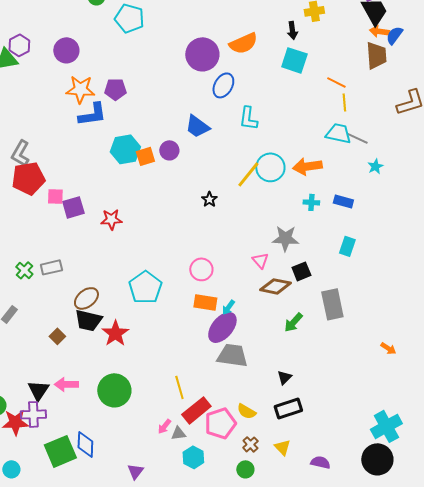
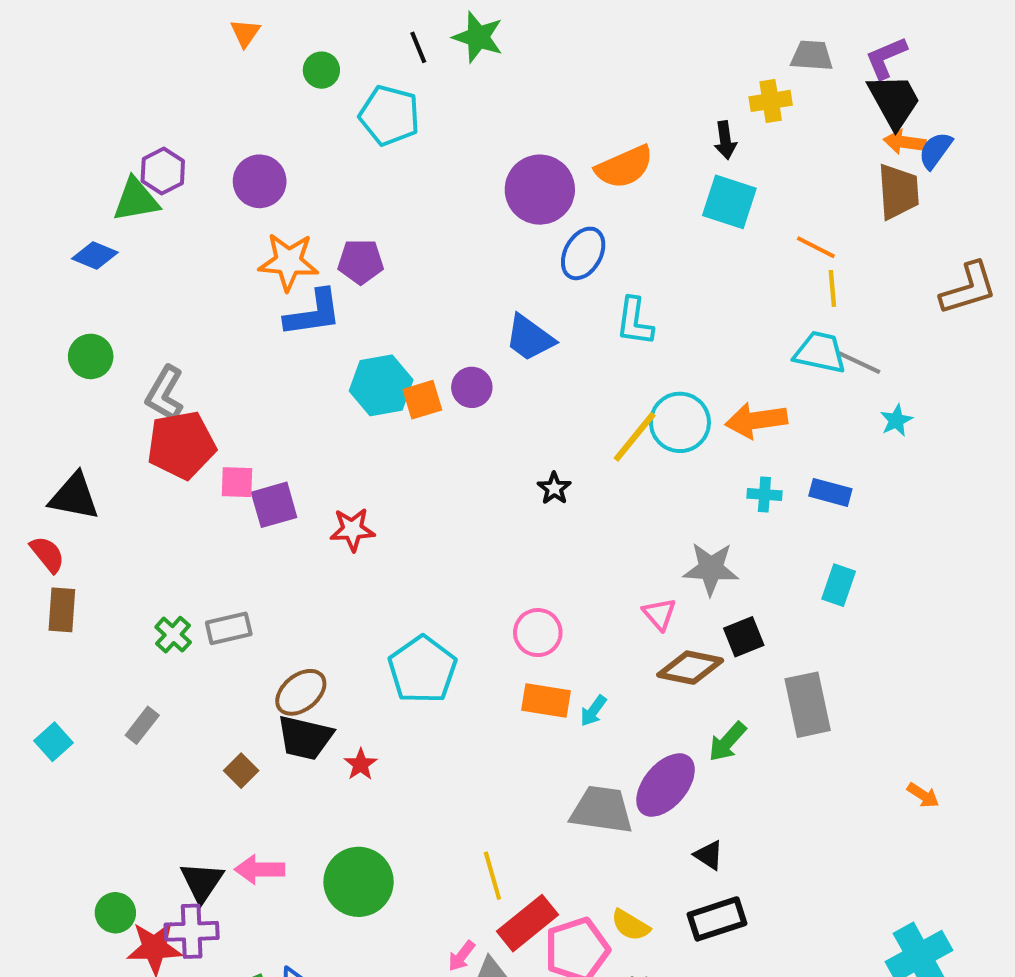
purple ellipse: (222, 327) -> (666, 785), moved
red star: (115, 333) -> (361, 764), size x0.6
black triangle: (284, 377) -> (709, 855), turned -42

